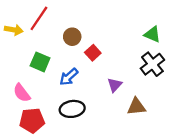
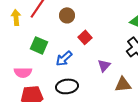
yellow arrow: (14, 30) -> (16, 17), turned -105
brown circle: (72, 37) -> (67, 15), moved
pink semicircle: (22, 93) -> (23, 72), turned -54

